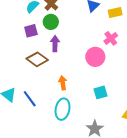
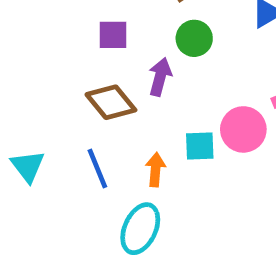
green circle: (51, 22) -> (194, 38), moved
cyan square: (101, 92) -> (200, 146), moved
blue line: (30, 99) -> (97, 168), moved

